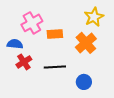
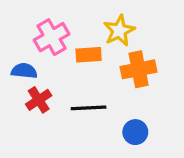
yellow star: (94, 17) -> (119, 31), moved
orange cross: (86, 43) -> (139, 69), turned 30

